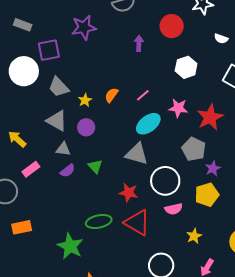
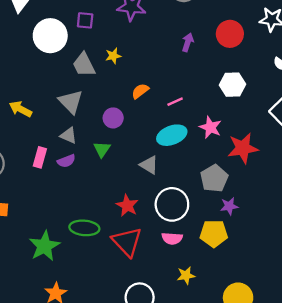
purple square: (49, 50) -> (85, 20), size x0.7
yellow star: (85, 100) -> (113, 56), moved
purple circle: (86, 127) -> (113, 118), moved
yellow arrow: (17, 139) -> (20, 109), turned -30
gray triangle: (137, 154) -> (149, 165), size x0.7
green triangle: (95, 166) -> (102, 149), moved
pink rectangle: (31, 169) -> (40, 157), moved, turned -54

